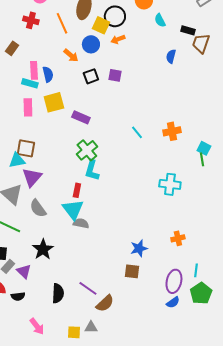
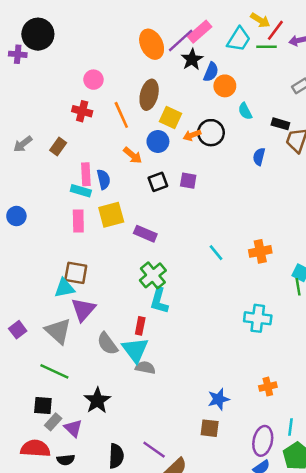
black circle: (115, 16) -> (211, 133), moved
gray semicircle: (38, 208) -> (107, 344), moved

